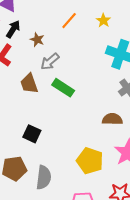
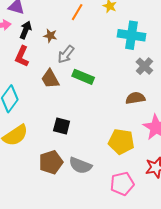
gray semicircle: (44, 177) -> (80, 165), turned 115

